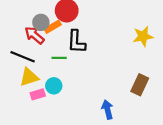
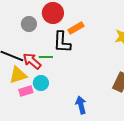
orange rectangle: (53, 27) -> (76, 28), moved
red arrow: (34, 35) -> (32, 61), moved
blue arrow: (108, 109) -> (81, 105), moved

